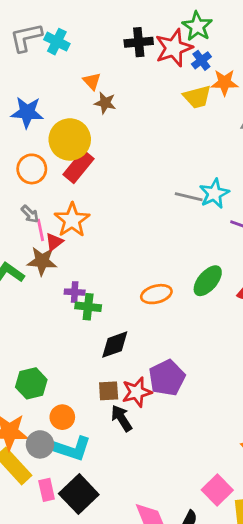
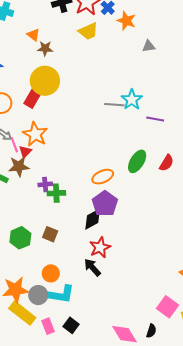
orange star: (225, 82) -> (126, 21), turned 30
yellow trapezoid: (197, 97) -> (88, 31), moved
yellow circle: (70, 139) -> (45, 81), moved
black diamond: (115, 345) -> (93, 219), moved
purple pentagon: (167, 378) -> (105, 204), moved
green hexagon: (31, 383) -> (20, 238), moved
brown square: (109, 391) -> (50, 234), moved, turned 35
black square: (79, 494) -> (71, 325), size x0.6

